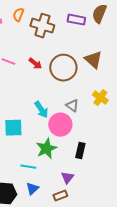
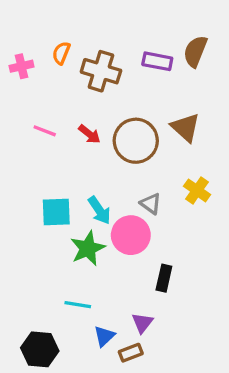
cyan square: (13, 128) -> (56, 212), moved
green star: (46, 149) -> (88, 248), moved
blue triangle: (32, 189) -> (104, 336), moved

